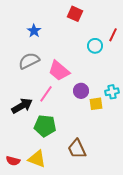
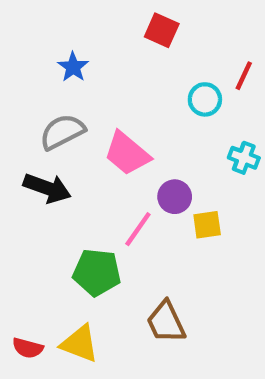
cyan cross: (112, 92) -> (244, 158), moved, turned 32
pink line: (46, 94) -> (138, 229), moved
black arrow: (22, 106) -> (47, 188), moved, turned 50

